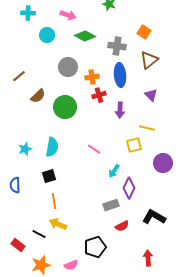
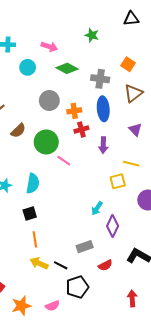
pink line: (94, 149) -> (64, 161), moved
gray rectangle: (111, 205) -> (85, 247), moved
black line: (39, 234) -> (61, 265), moved

